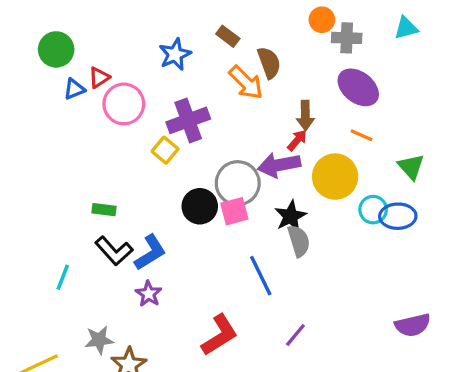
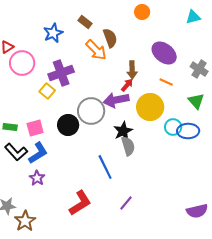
gray cross: (347, 38) -> (199, 69), moved, turned 30
pink square: (234, 211) -> (35, 128), moved
purple semicircle: (413, 325) -> (197, 211), moved

